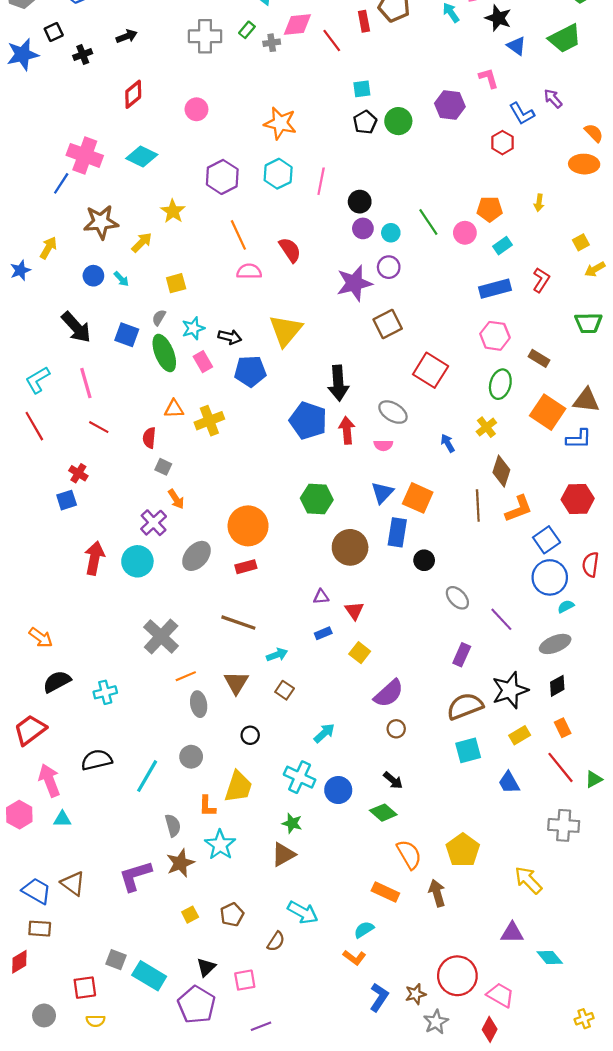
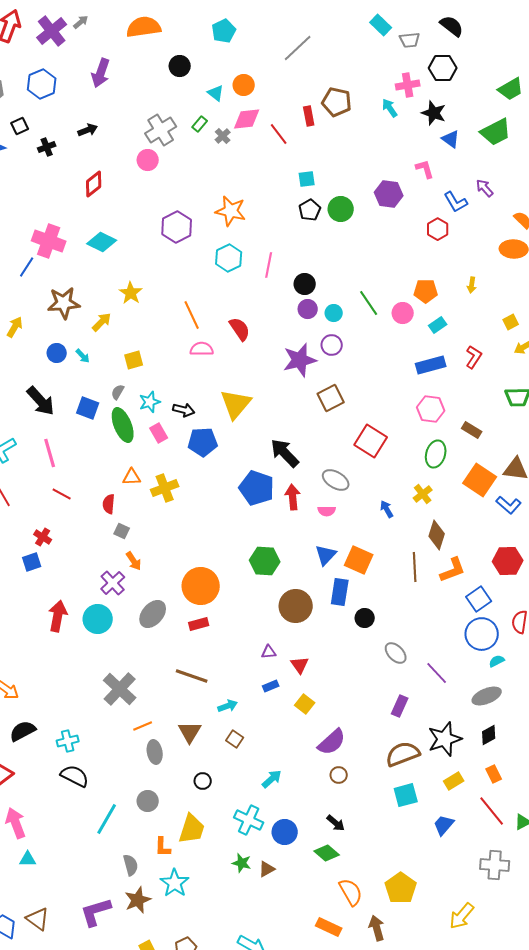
gray cross: (205, 36) -> (161, 130), turned -32
gray cross: (272, 43) -> (223, 136), turned -35
pink circle: (196, 109) -> (148, 160), moved
purple hexagon: (222, 177) -> (177, 227), moved
black arrow: (338, 383) -> (285, 453), turned 140
blue L-shape: (579, 439) -> (509, 505), turned 40
black semicircle: (97, 760) -> (75, 776), moved, turned 40
blue trapezoid: (509, 782) -> (444, 825), turned 70
brown triangle: (283, 854) -> (267, 869), moved, size x0.7
yellow arrow: (528, 880) -> (462, 916), turned -96

